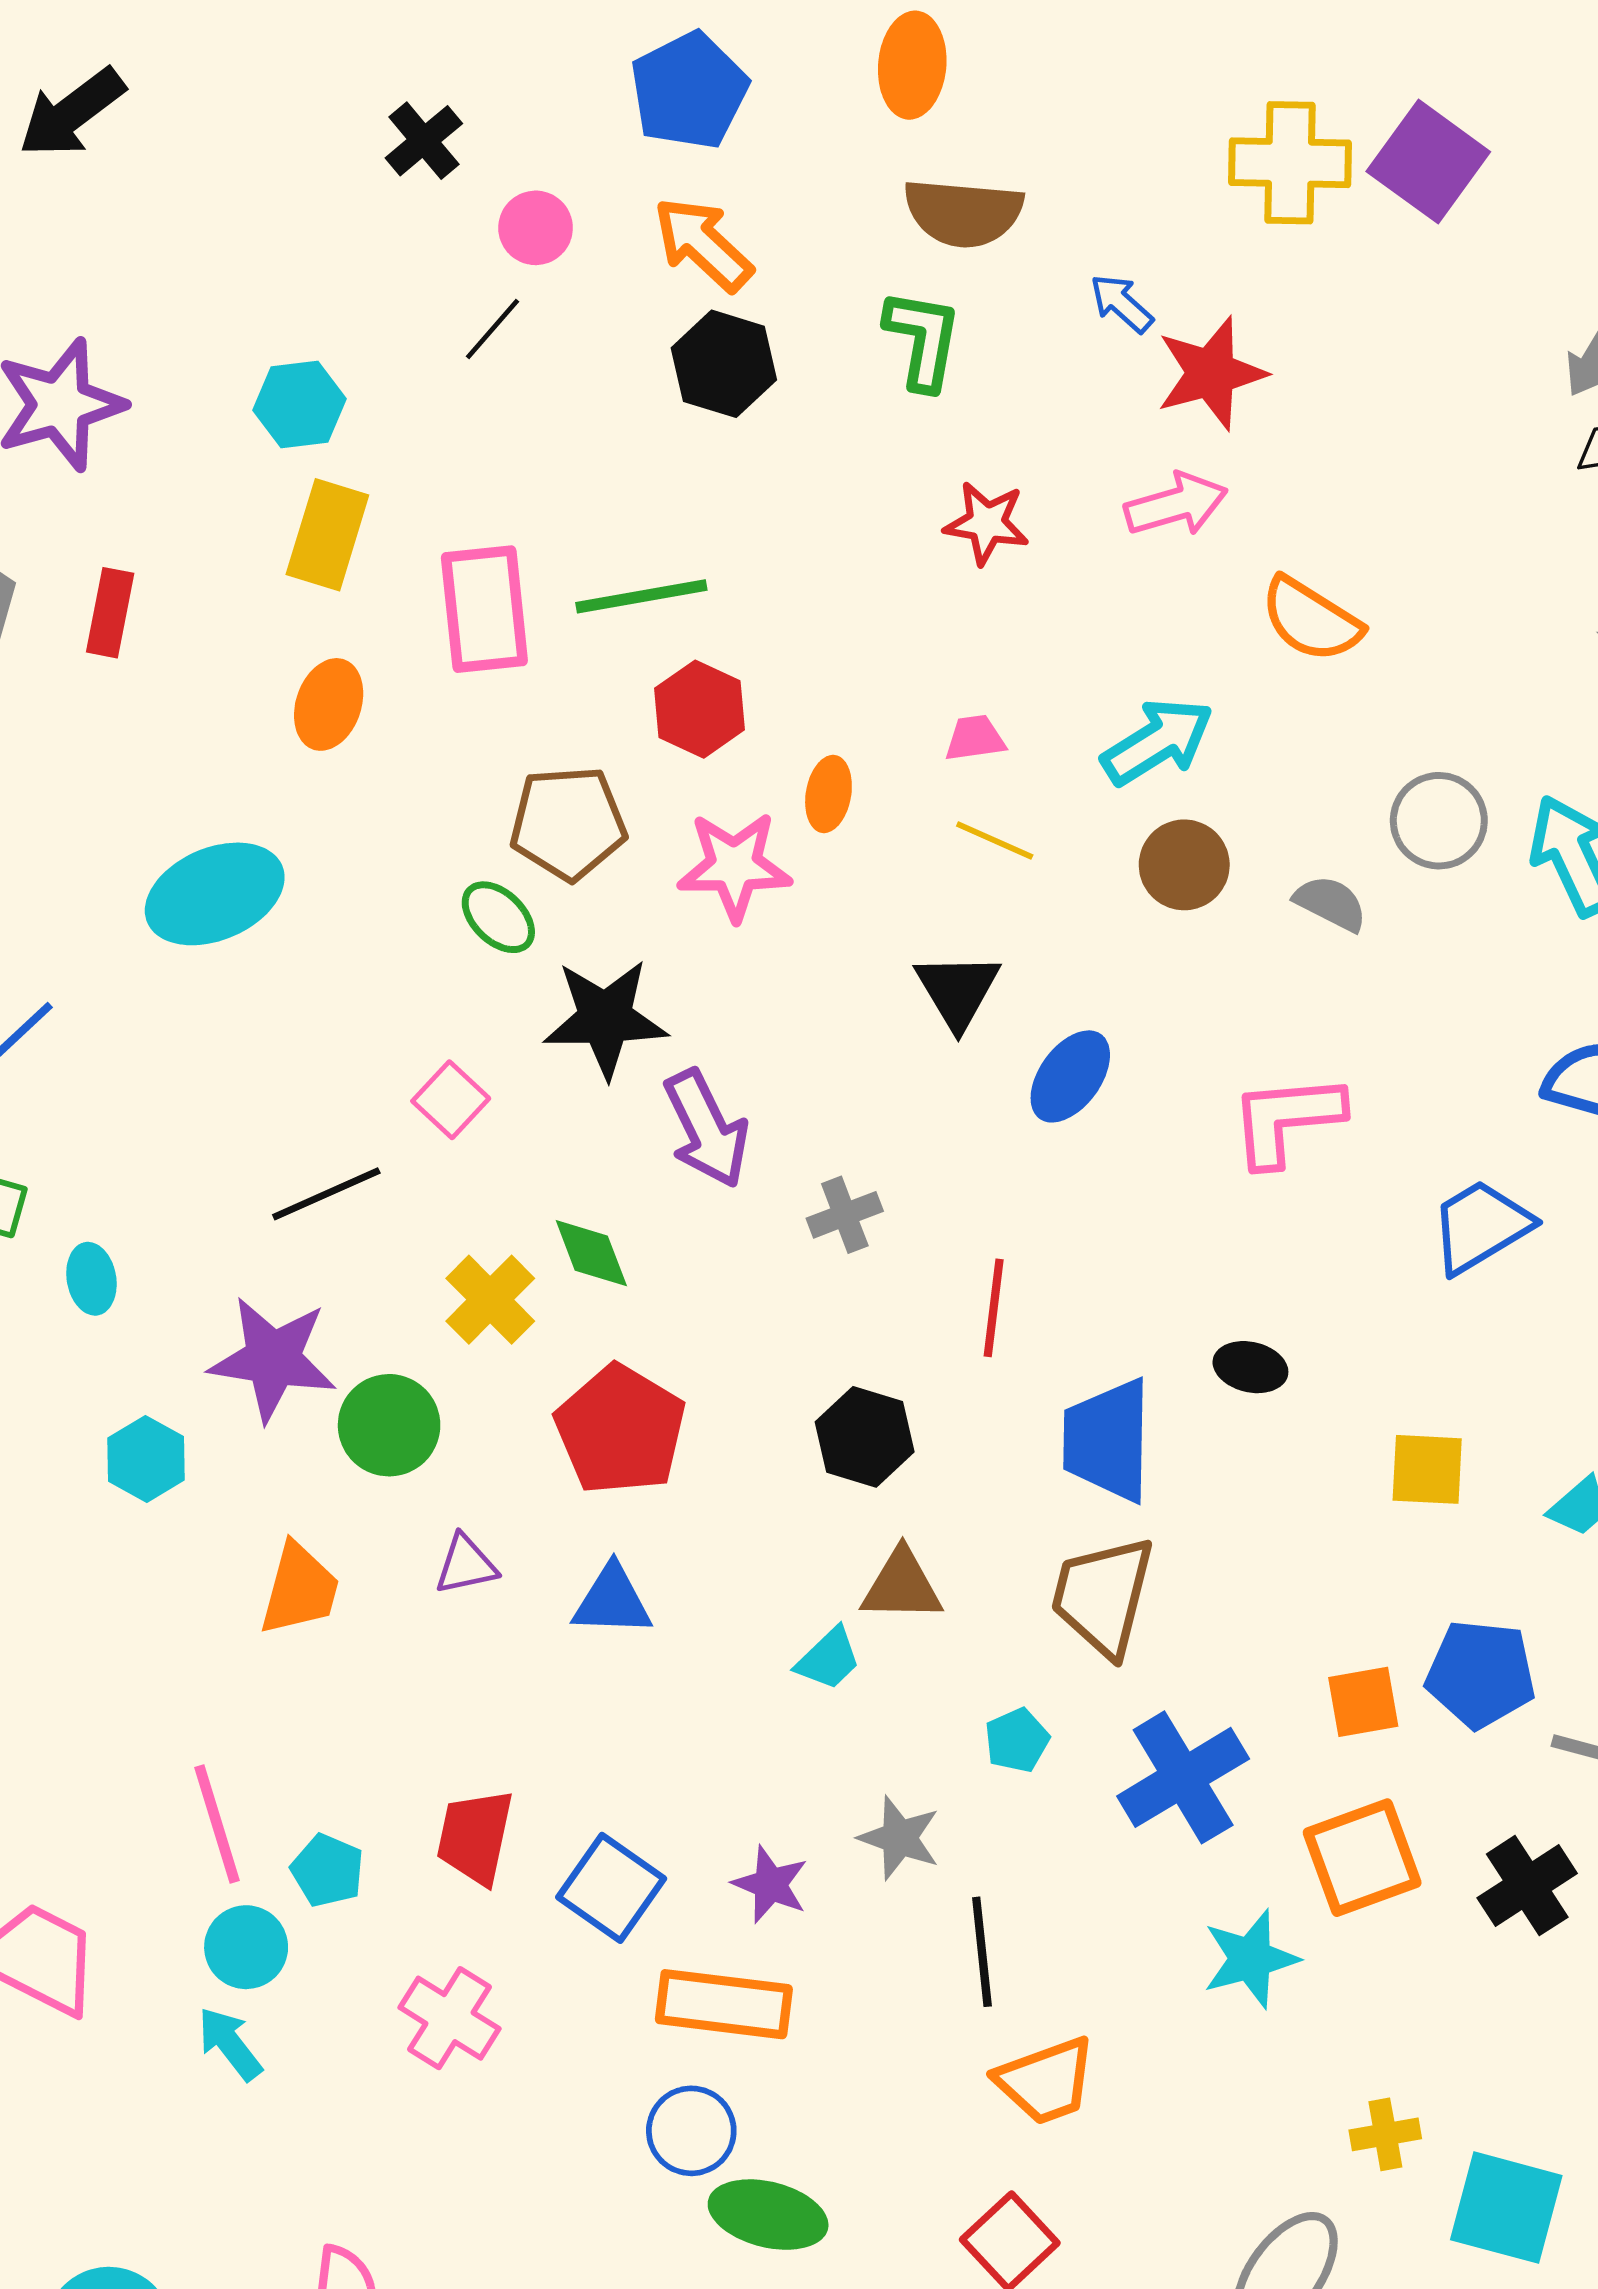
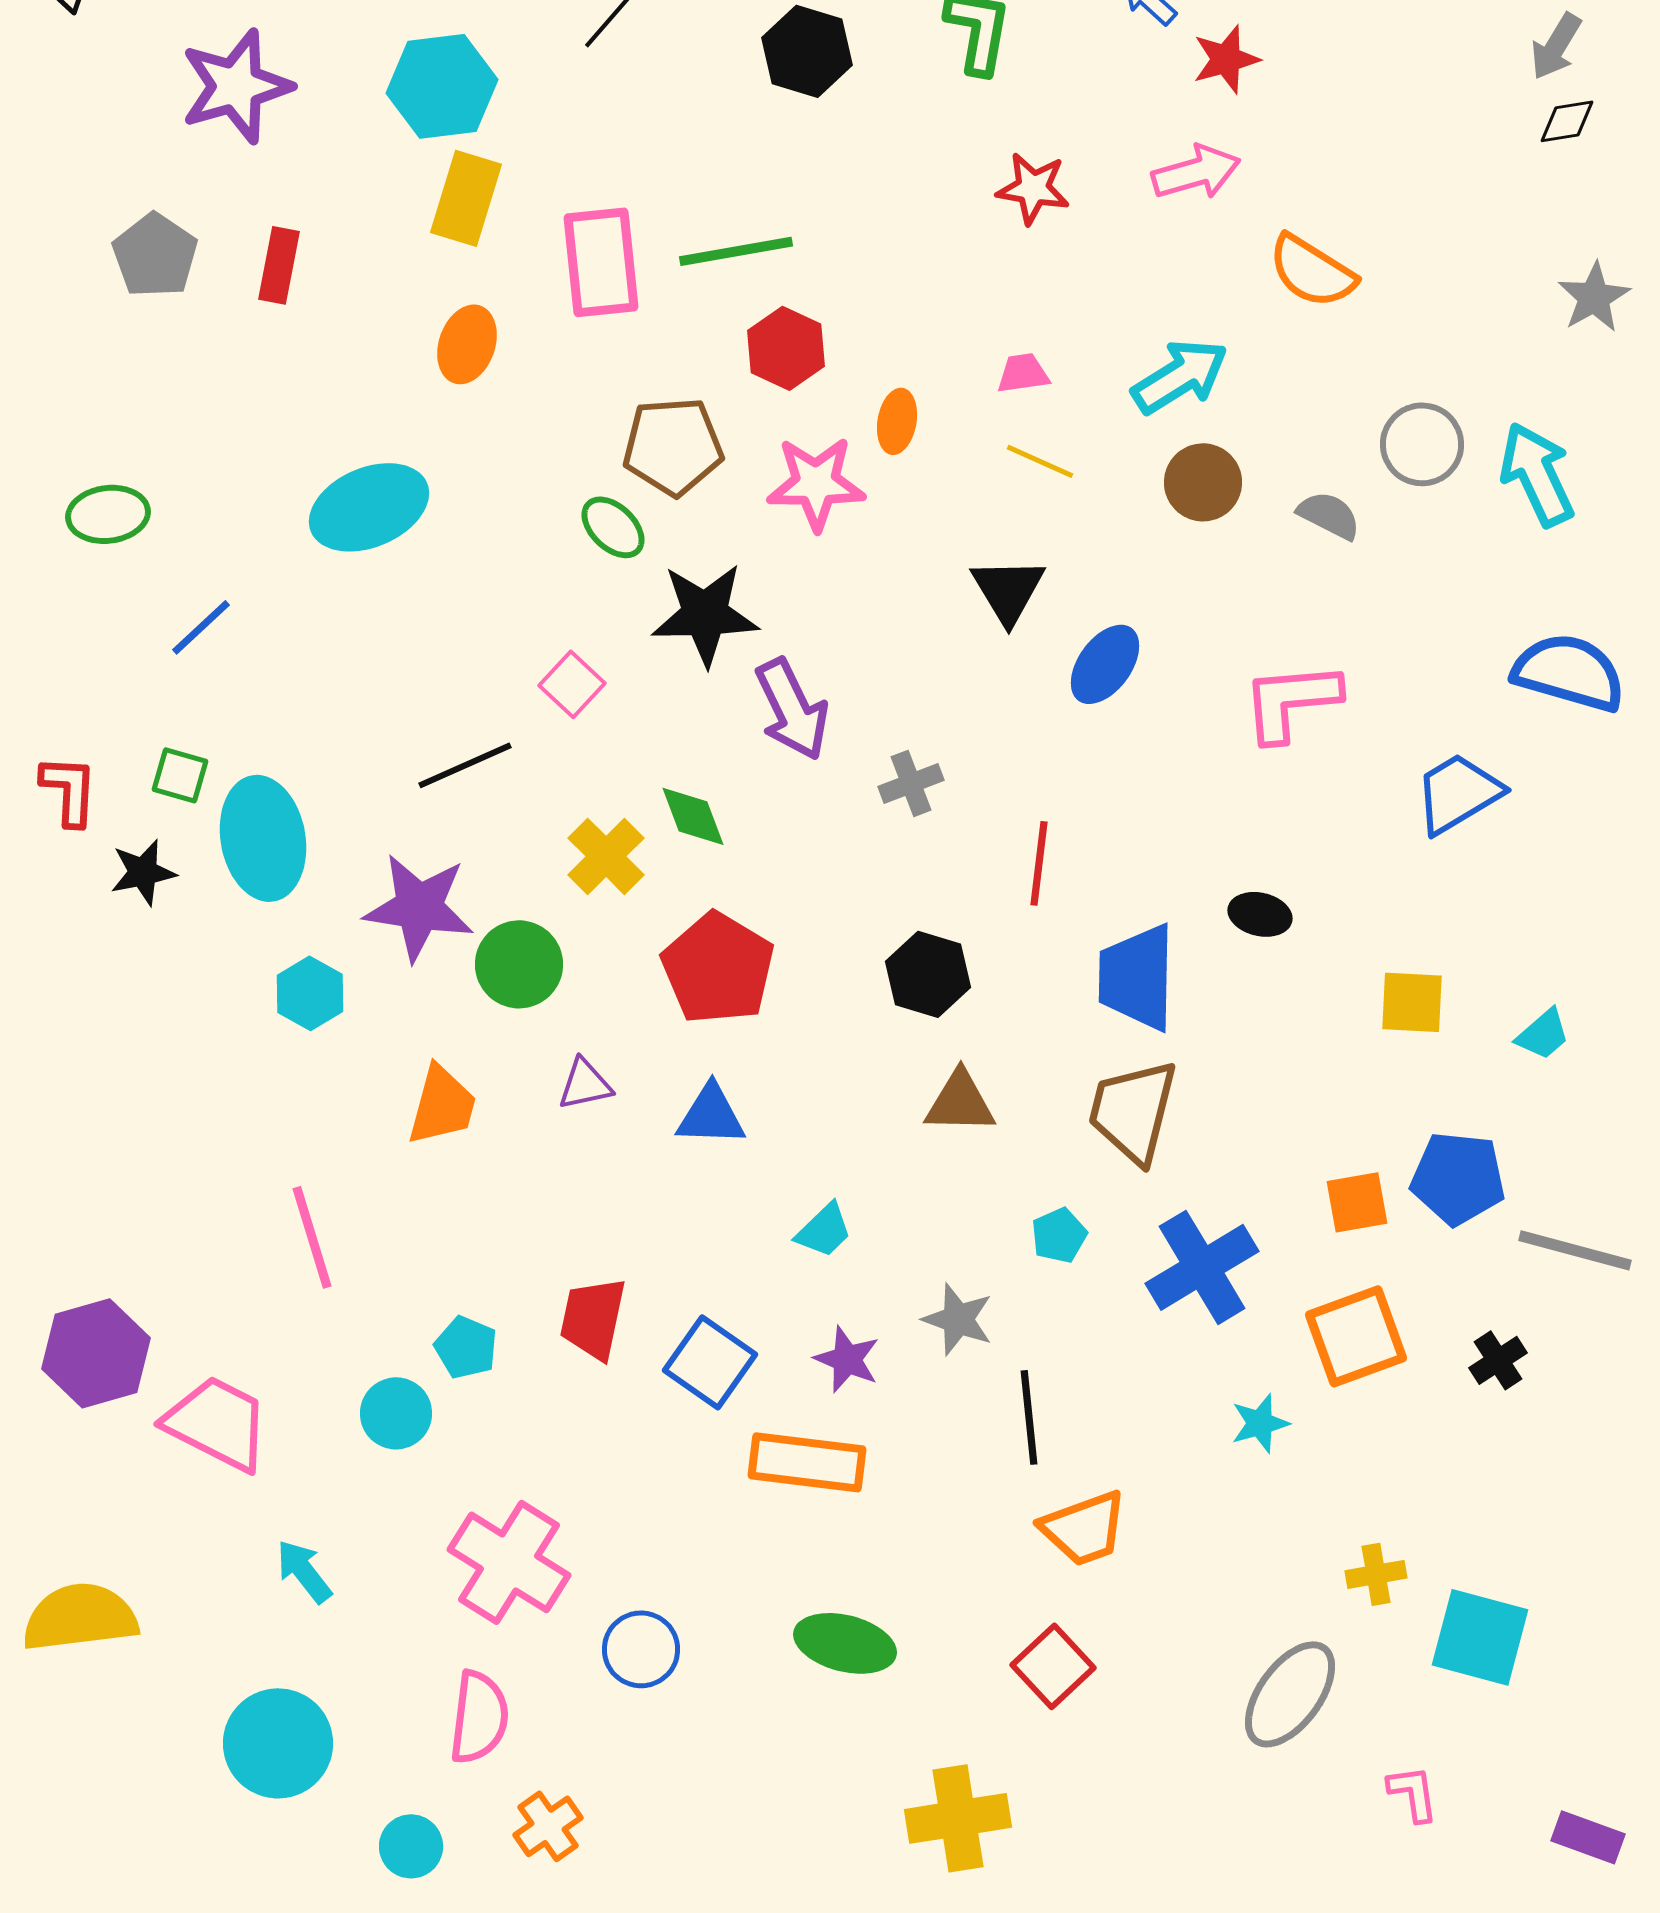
red star: (1211, 373) -> (1226, 59), size x0.7
cyan hexagon: (300, 405) -> (442, 86), size x1.4
cyan ellipse: (91, 1279) -> (263, 838), size x2.0
cyan trapezoid: (828, 1659) -> (824, 1230), moved
pink line: (217, 1824) -> (312, 1237), moved
black cross: (1527, 1886) -> (1498, 1360), size x0.7
cyan star: (1250, 1959) -> (1260, 1423), size x0.7
pink cross: (450, 2018) -> (509, 1562), moved, size x1.4
cyan arrow: (230, 2044) -> (304, 1571), moved
blue circle: (691, 2131) -> (641, 1649), moved

